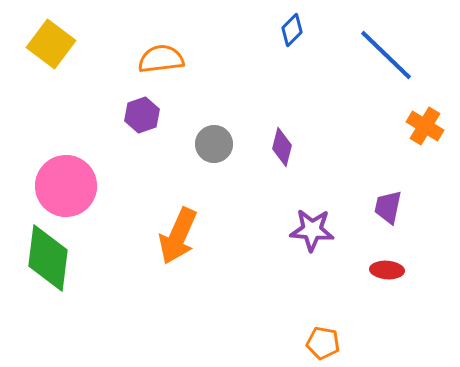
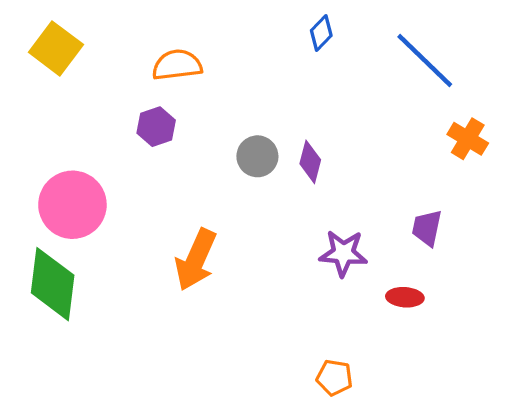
gray circle: (214, 144) -> (257, 156), moved
red ellipse: (387, 270) -> (405, 297), moved
orange pentagon: (323, 343) -> (334, 378), moved

